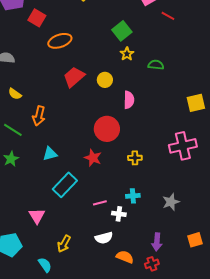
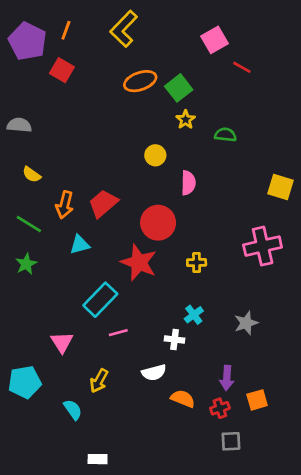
orange ellipse: (60, 41) -> (140, 81), moved
red trapezoid: (74, 77) -> (103, 203), moved
yellow square: (196, 103) -> (280, 187), turned 30
cyan triangle: (50, 154) -> (80, 245), moved
red star: (93, 158) -> (139, 263), size x1.5
cyan cross: (133, 196) -> (194, 315), turned -32
pink line: (100, 203) -> (118, 333), moved
orange square: (195, 240) -> (257, 400), moved

